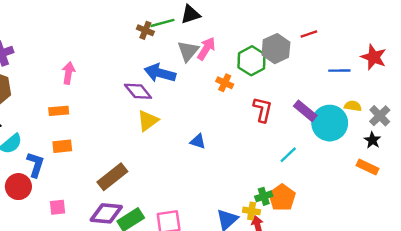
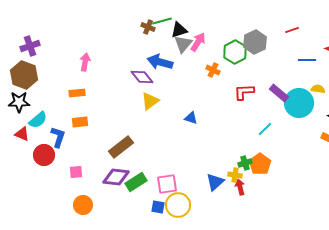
black triangle: (191, 14) -> (179, 30), moved
red line: (309, 34) -> (292, 30), moved
red L-shape: (263, 110) -> (244, 92), turned -105

